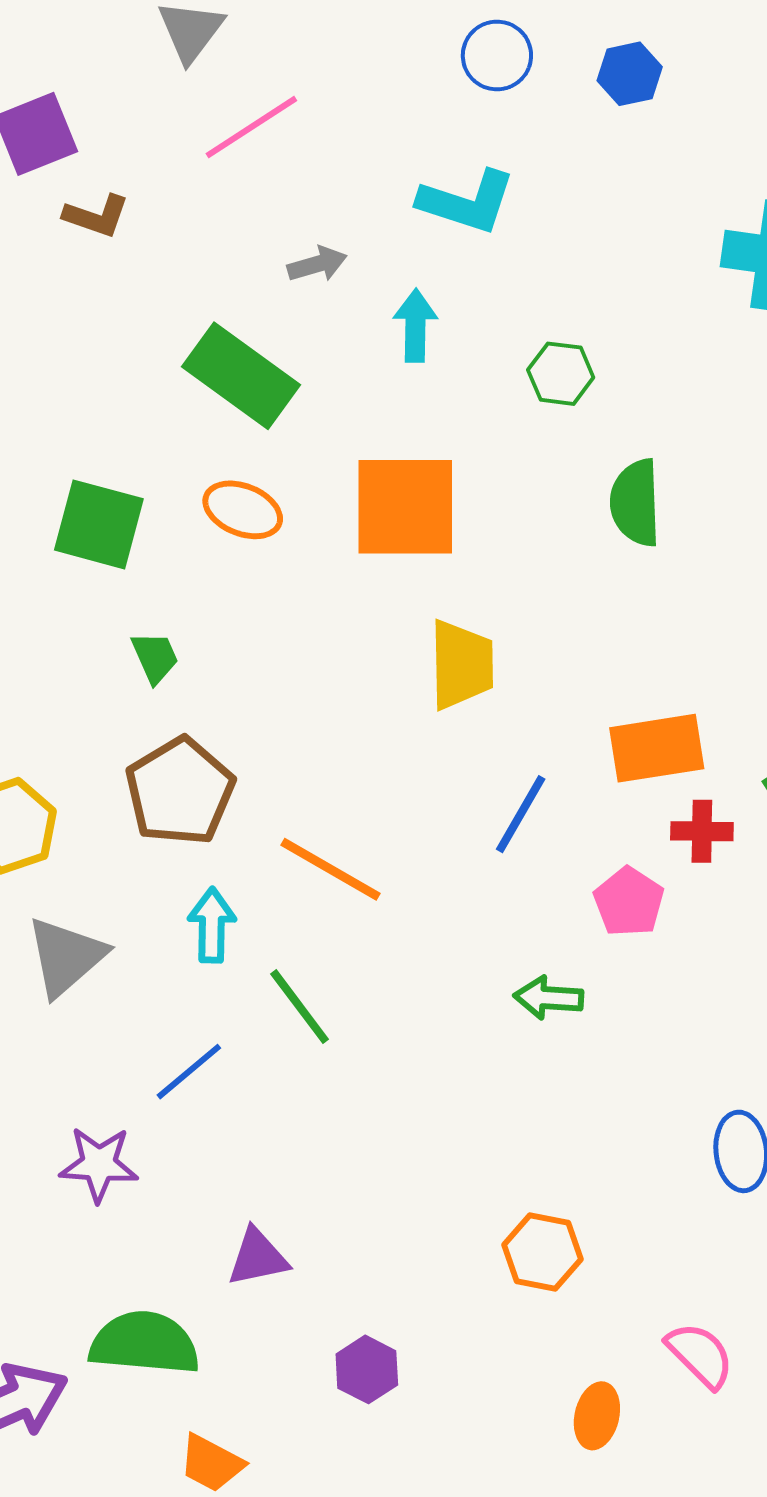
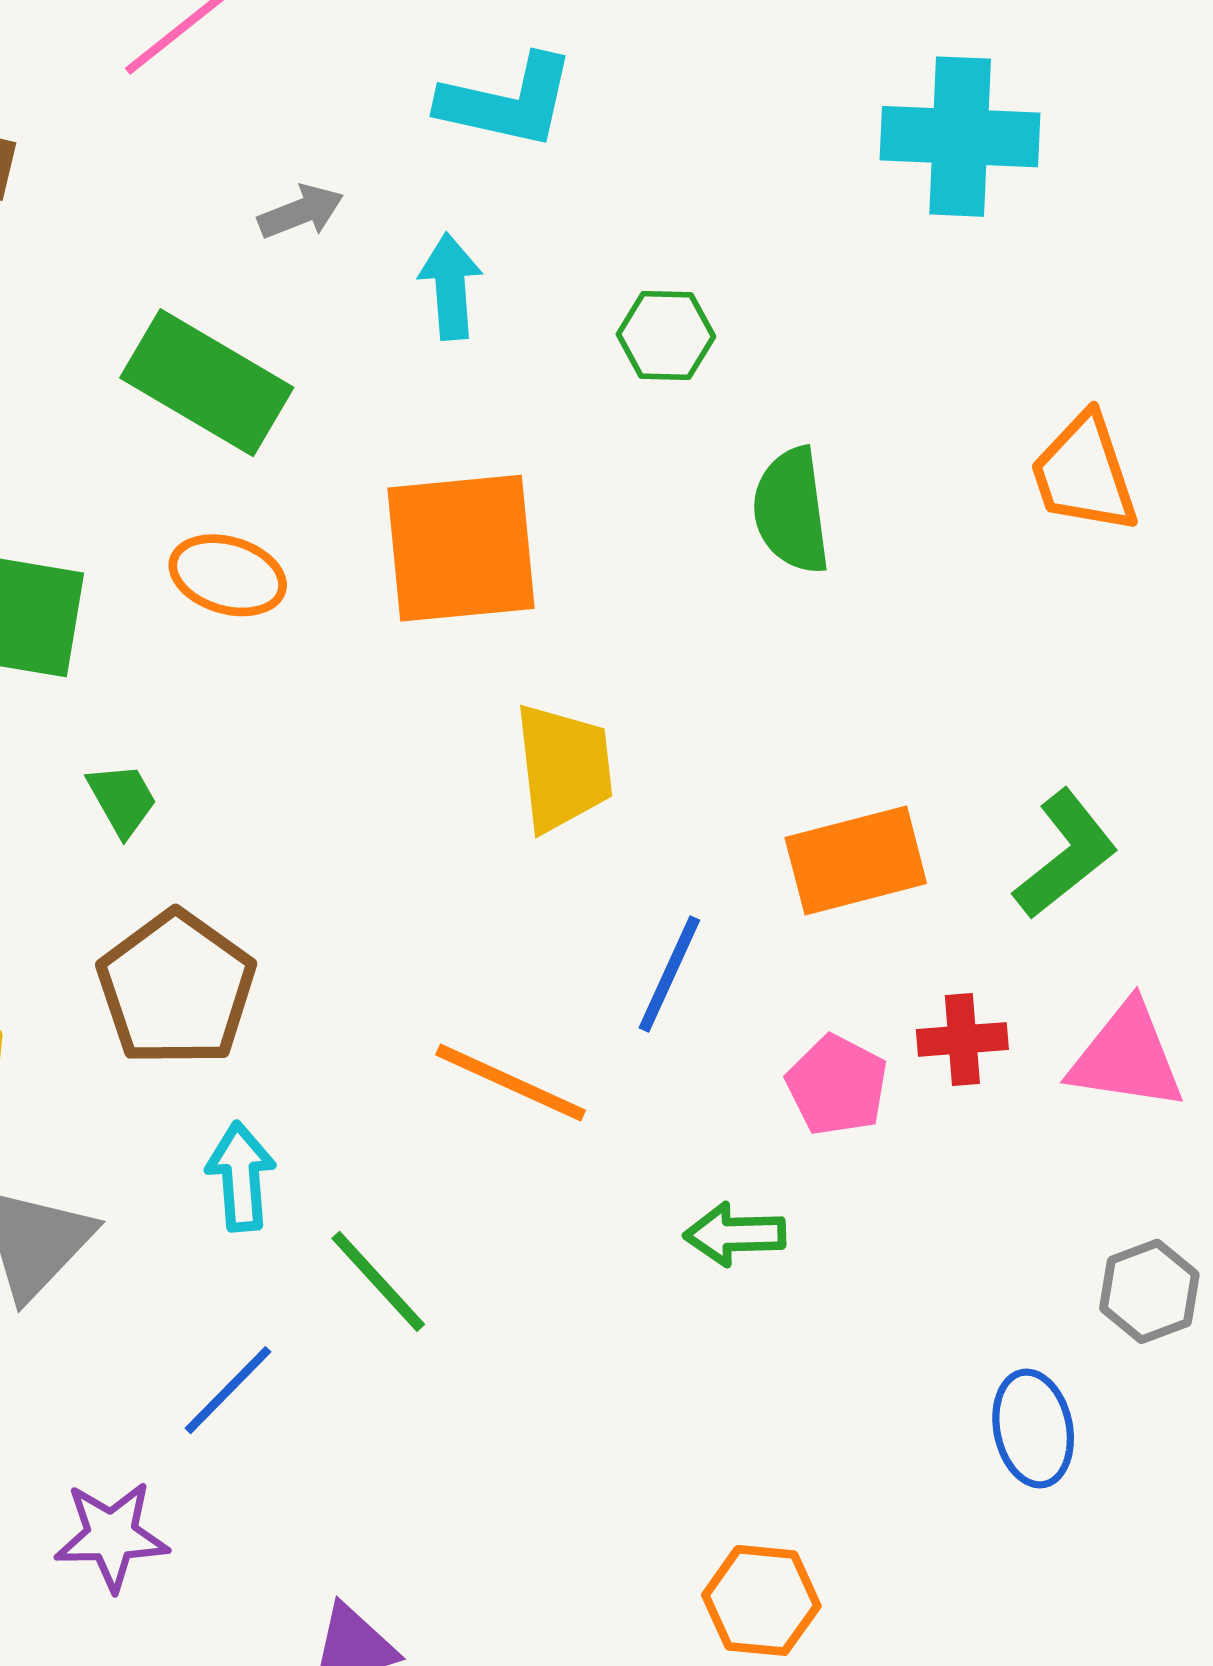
red cross: (702, 831) -> (962, 1039), moved
orange line: (331, 869) -> (511, 1083), moved

